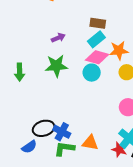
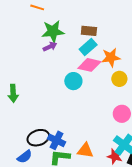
green star: (56, 66) -> (53, 31), moved
green arrow: (20, 72) -> (13, 93), moved
cyan circle: (92, 73) -> (73, 81), moved

